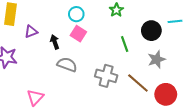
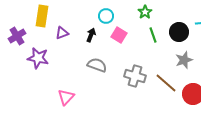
pink square: (78, 34) -> (119, 35), moved
black arrow: (55, 42) -> (91, 35), moved, turned 40
green line: (125, 44) -> (153, 35), moved

